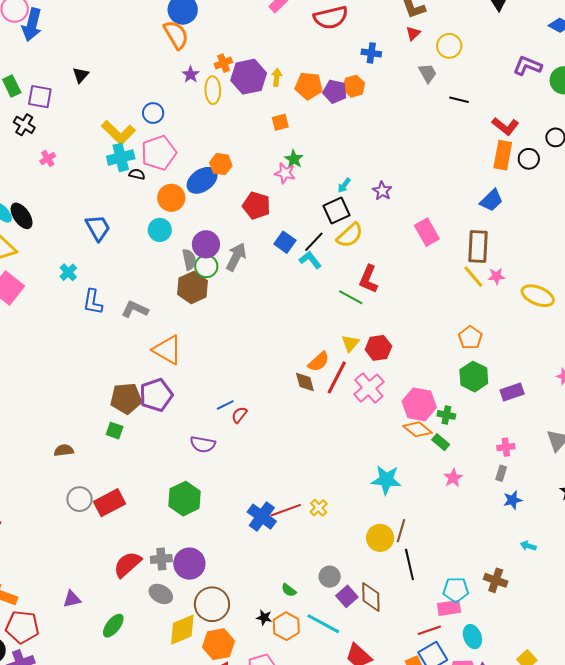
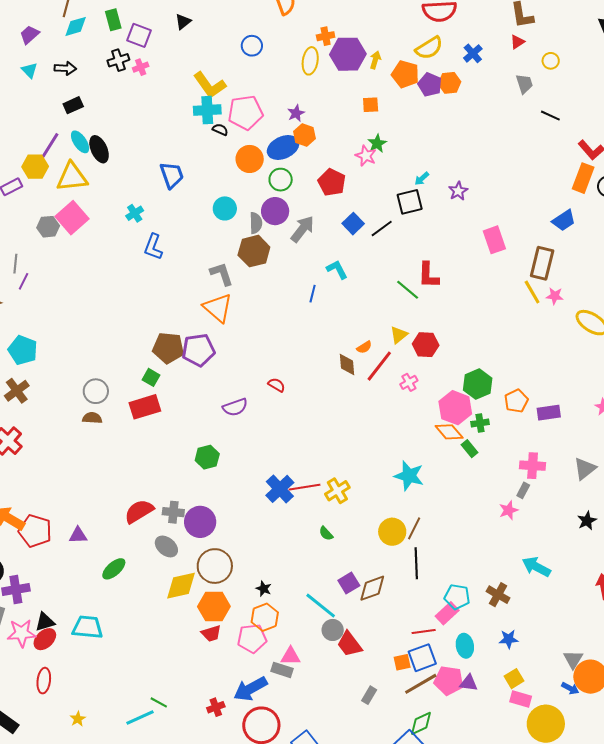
yellow circle: (449, 46) -> (551, 61), size x0.7
blue cross: (371, 53) -> (473, 53), turned 30
purple star: (191, 74) -> (296, 113), moved
blue circle: (153, 113) -> (252, 46), moved
black cross: (24, 125) -> (118, 60), turned 30
pink cross: (48, 158) -> (141, 67), moved
cyan circle: (160, 230) -> (225, 208), moved
yellow semicircle: (350, 235) -> (429, 48), moved
cyan L-shape: (310, 260) -> (337, 269), moved
green circle: (206, 266) -> (281, 180), moved
red L-shape: (368, 279) -> (428, 275), turned -32
gray L-shape: (135, 309) -> (222, 274), moved, turned 36
orange pentagon: (470, 338) -> (516, 401), moved
orange semicircle: (319, 362) -> (364, 347), size x0.7
green hexagon: (474, 377) -> (478, 384), moved
pink cross: (369, 388) -> (409, 382), size x0.6
blue line: (225, 405) -> (313, 294), moved, turned -60
red semicircle: (239, 415) -> (277, 385), turned 72
green cross: (446, 415) -> (480, 423), turned -30
purple semicircle: (203, 444) -> (235, 407), turned -40
pink cross: (506, 447) -> (533, 466), size x1.4
brown semicircle: (64, 450) -> (92, 418), moved
pink star: (453, 478) -> (509, 510), moved
gray circle: (79, 499) -> (96, 391), moved
green hexagon: (184, 499) -> (207, 457), size x0.7
blue star: (513, 500) -> (509, 639), moved
red rectangle: (110, 503) -> (145, 407), moved
yellow cross: (319, 508) -> (337, 491), size x1.4
cyan arrow: (528, 546) -> (536, 567), size x1.8
gray circle: (330, 577) -> (333, 630), moved
green semicircle: (289, 590) -> (326, 533), moved
brown diamond: (371, 597) -> (372, 588), turned 60
pink rectangle: (449, 608) -> (447, 613), turned -45
orange hexagon: (286, 626) -> (265, 617), moved
red pentagon: (22, 627) -> (35, 531), moved

